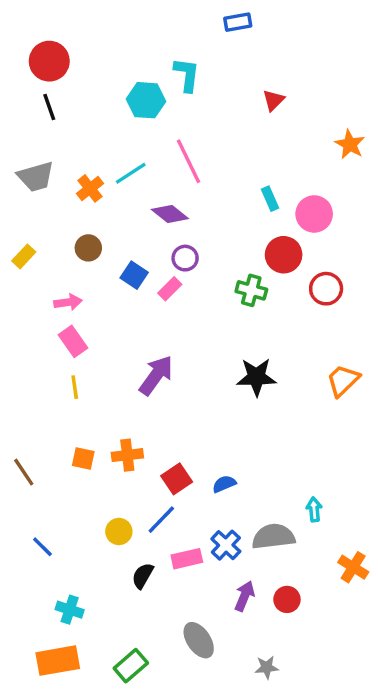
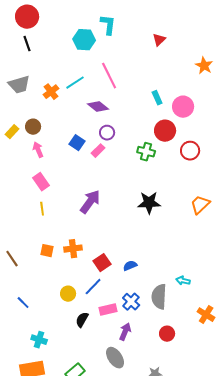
brown circle: (88, 248) -> (33, 127), moved
pink arrow: (68, 302) -> (38, 150), moved, turned -105
cyan arrow: (314, 509) -> (183, 281), turned -72
gray semicircle: (273, 537) -> (159, 297), turned -80
purple arrow: (245, 596) -> (125, 332), moved

